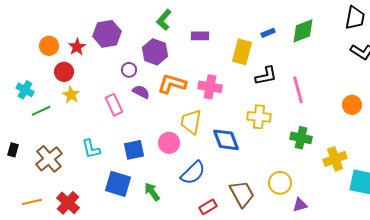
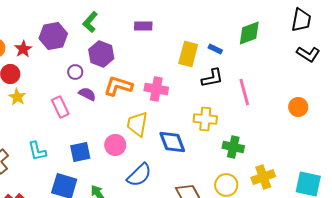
green L-shape: (164, 20) -> (90, 22), moved
blue rectangle: (268, 33) -> (215, 49), moved, turned 48
purple rectangle: (200, 36) -> (143, 26), moved
green cross: (301, 138) -> (233, 147), moved
yellow cross: (335, 159) -> (263, 177), moved

